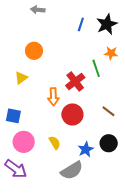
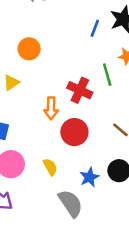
blue line: (81, 24) -> (95, 28), moved
red cross: (75, 81) -> (80, 90), turned -30
gray semicircle: (72, 171) -> (71, 203), turned -95

